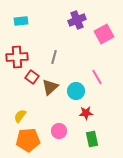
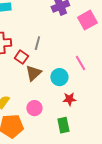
red square: (32, 77) -> (21, 57), moved
pink circle: (59, 131) -> (34, 108), moved
green rectangle: (92, 139) -> (63, 125), moved

